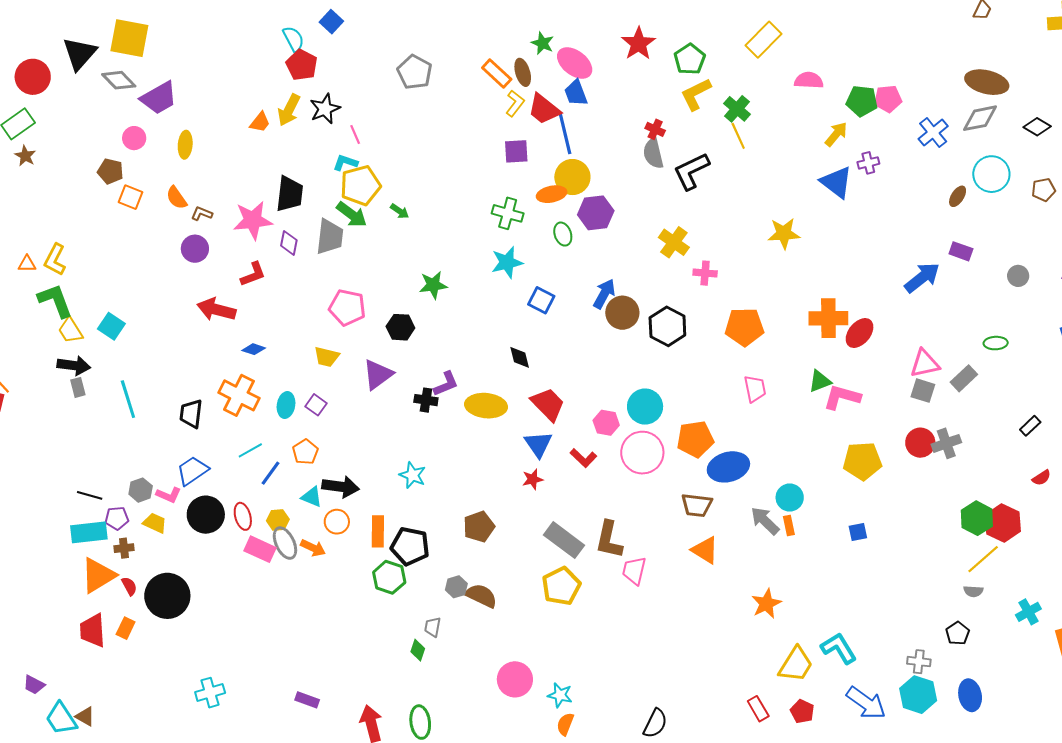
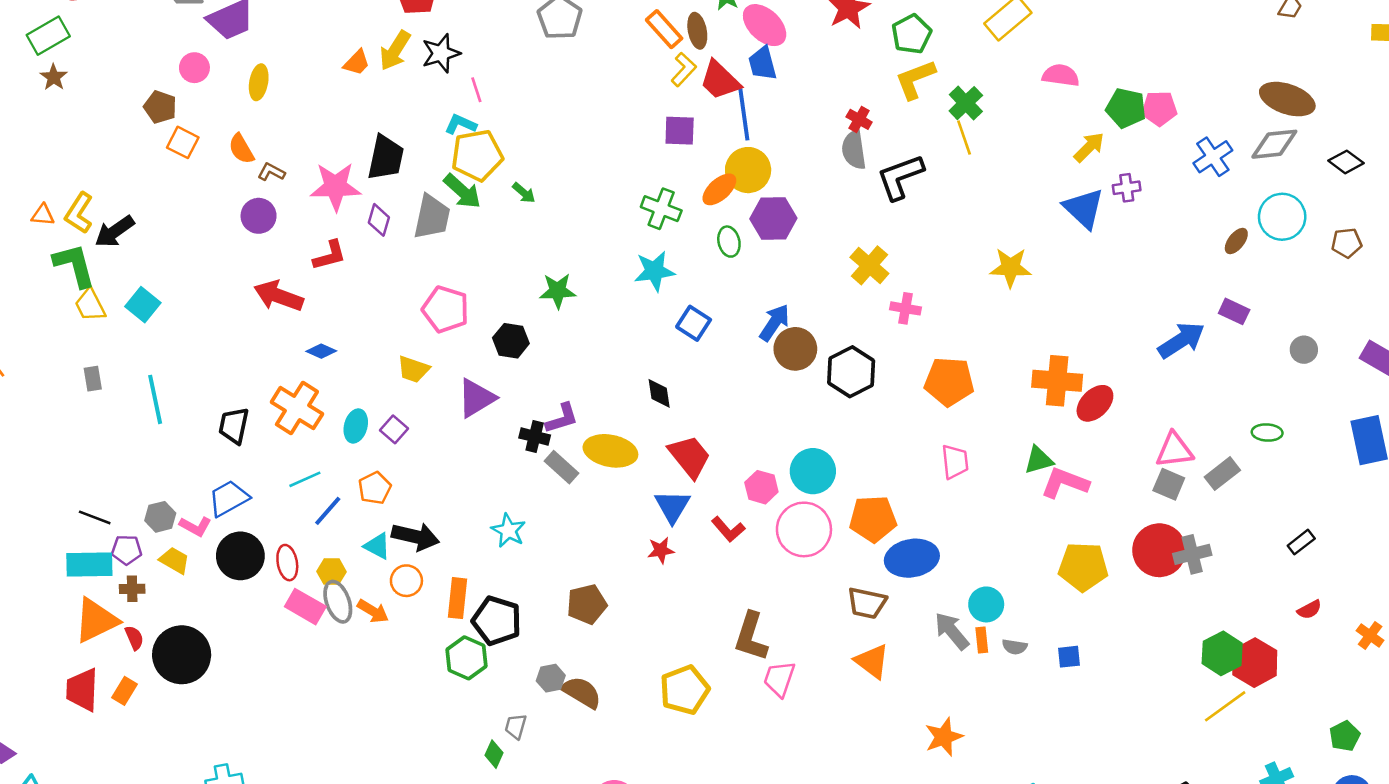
orange ellipse: (552, 194) -> (719, 189), turned -36
black arrow: (74, 365) -> (115, 232), moved, turned 132
red circle: (920, 443) -> (1159, 550), size x1.4
gray rectangle: (564, 540) -> (562, 467), moved, size x0.7
gray semicircle: (973, 591) -> (1015, 647), moved

